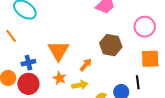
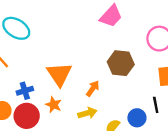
orange star: (60, 78) -> (54, 105), moved

